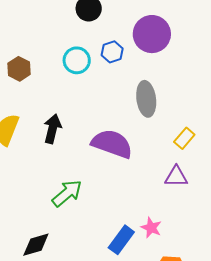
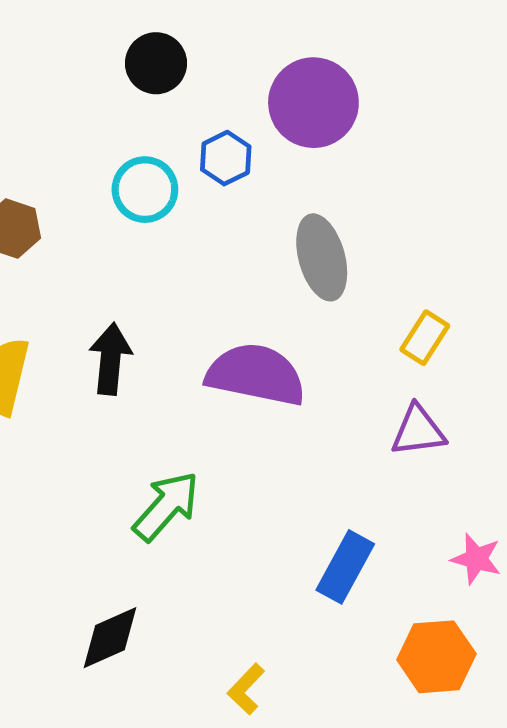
pink star: (151, 228) -> (476, 559), moved
blue rectangle: (121, 240) -> (345, 567), moved

